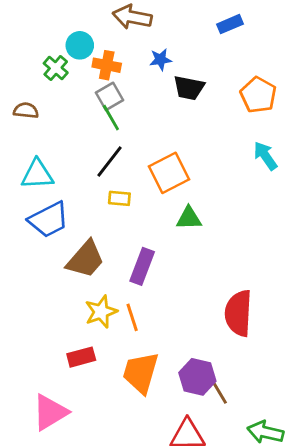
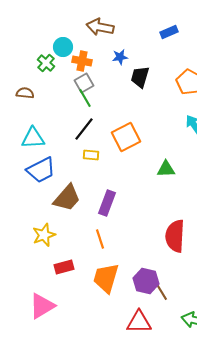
black trapezoid: (189, 88) -> (140, 77), turned 95
green triangle: (189, 218) -> (166, 169), moved
yellow star: (101, 312) -> (44, 235), moved

